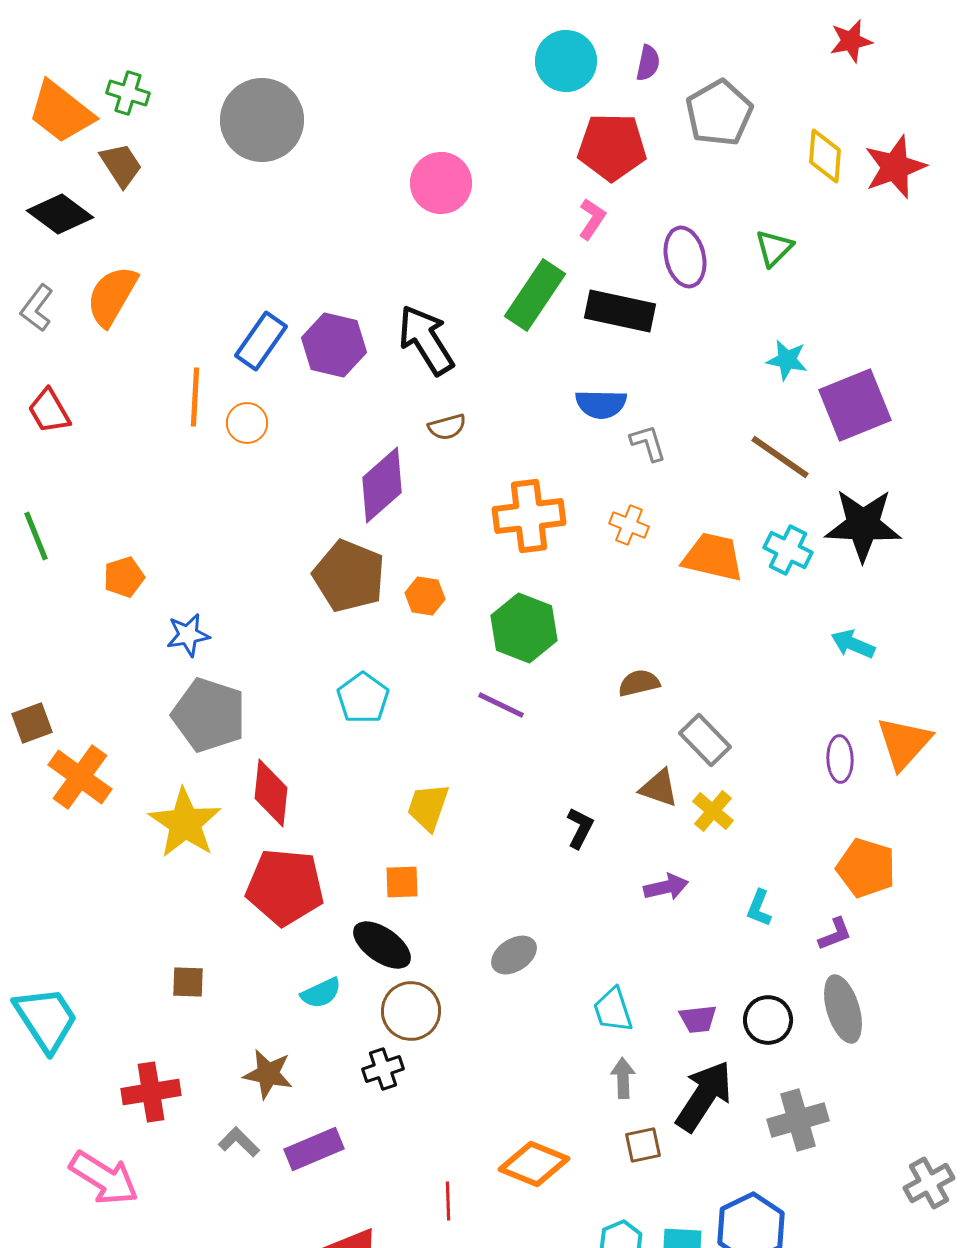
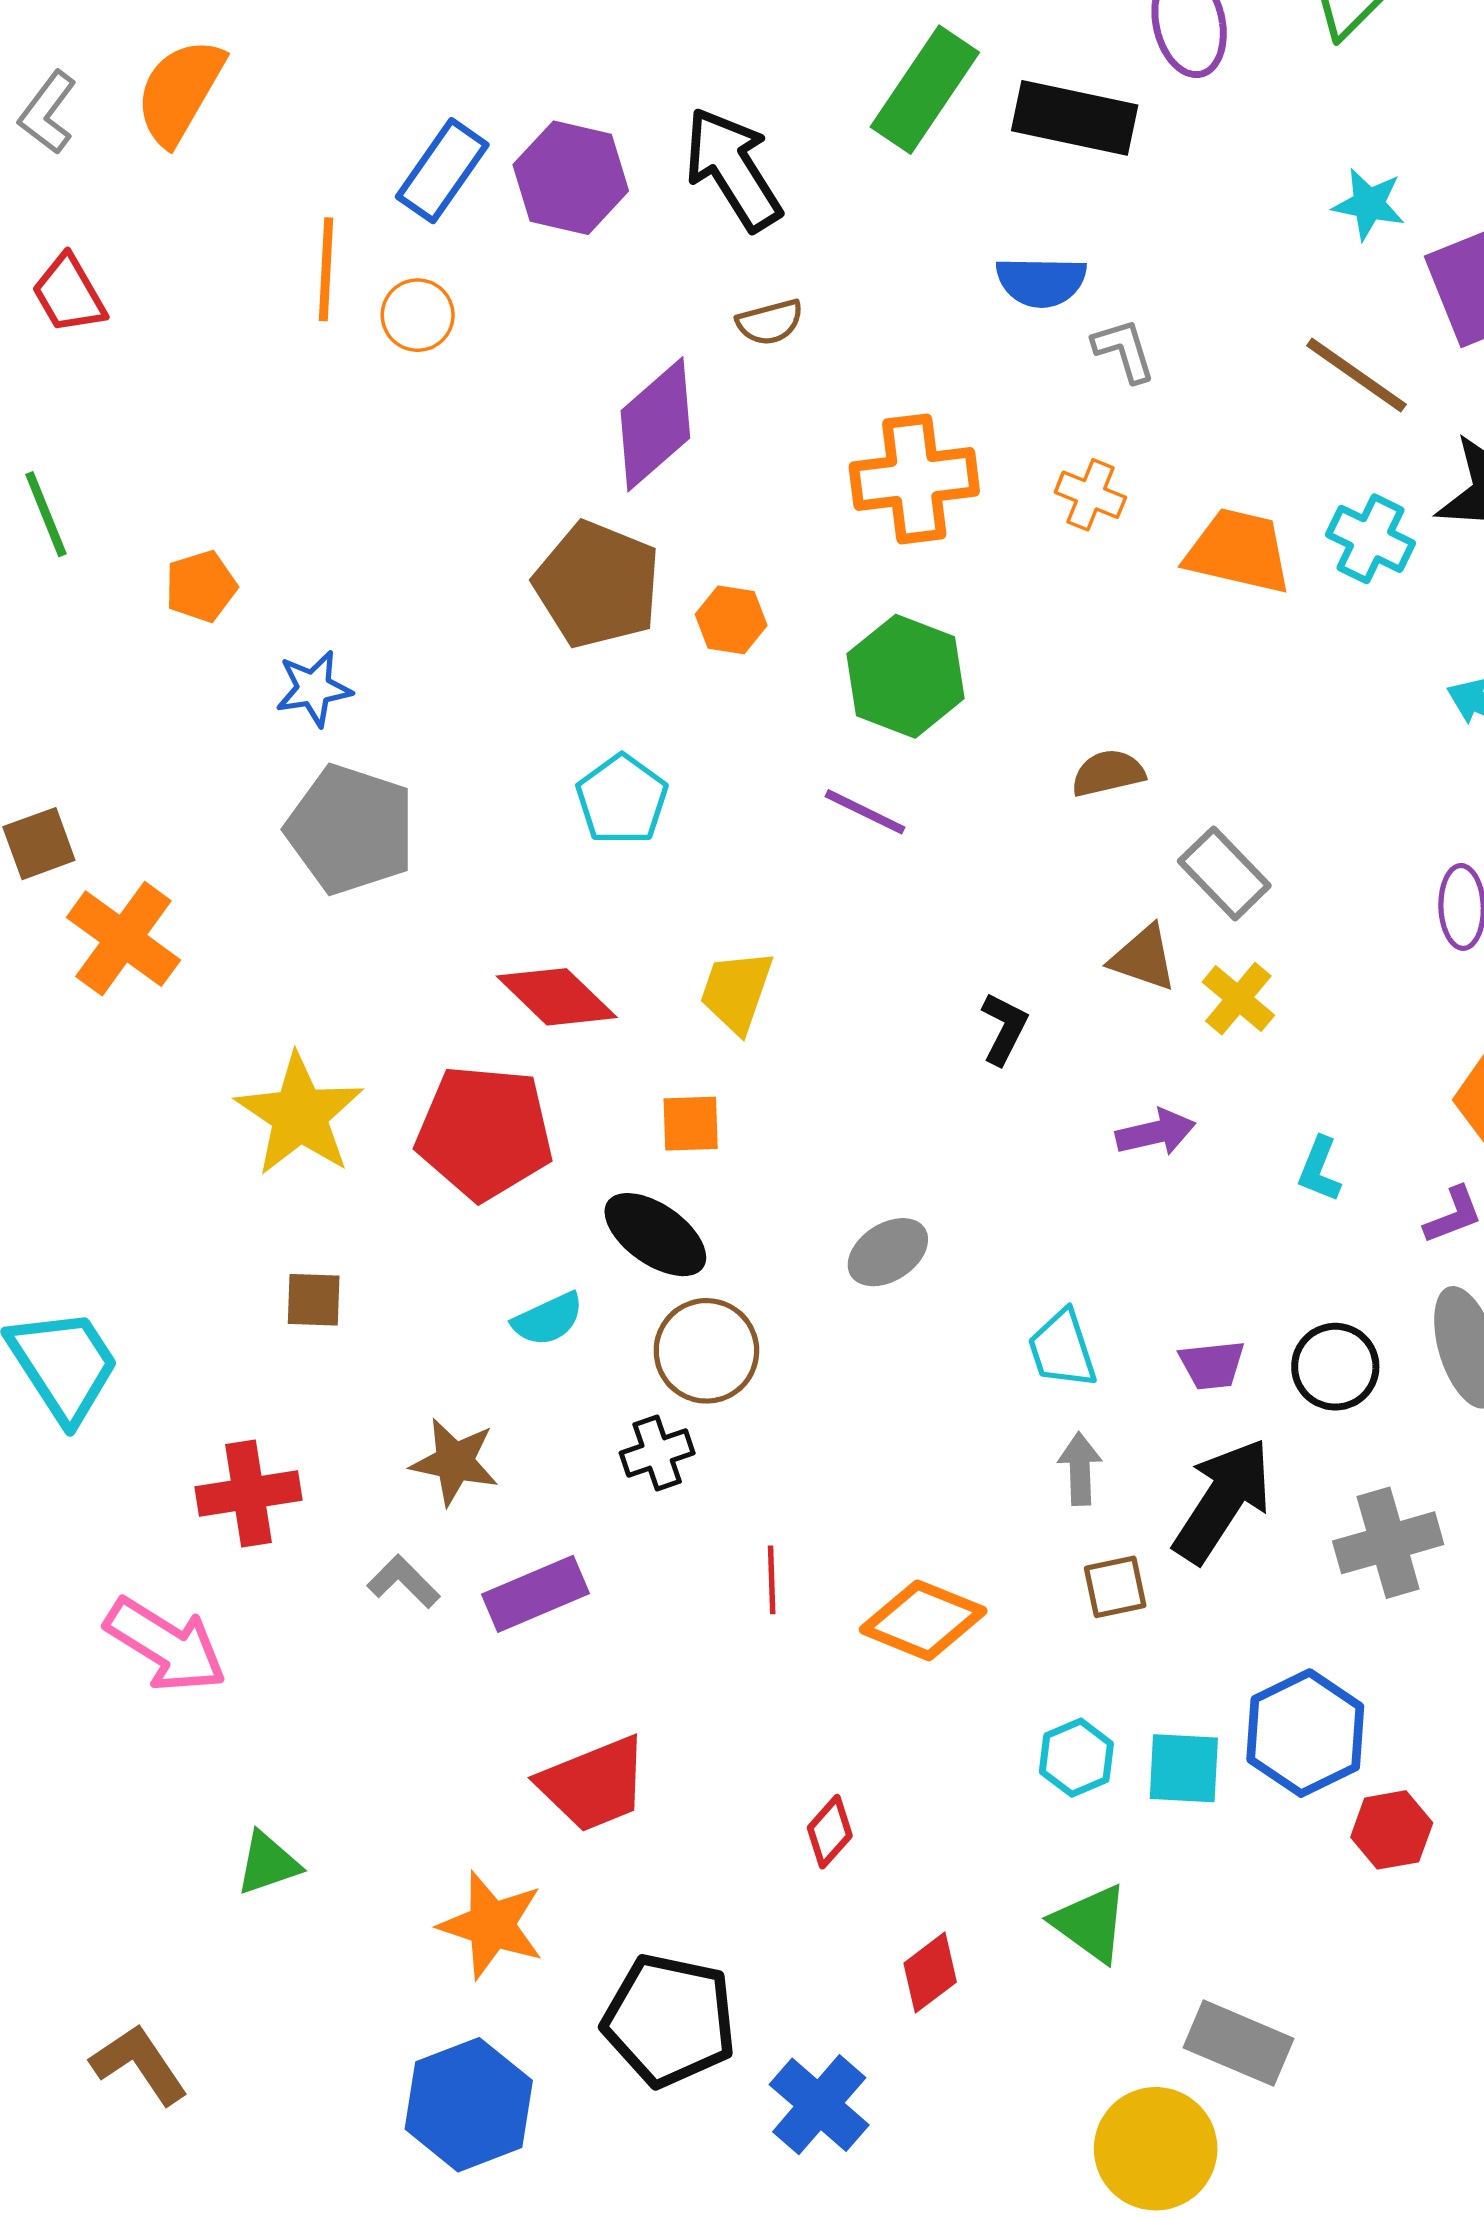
red diamond: (271, 793) -> (557, 997), moved, turned -52
yellow star: (185, 823) -> (300, 1115), moved
red line: (448, 1201) -> (772, 1580), moved

